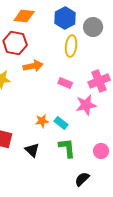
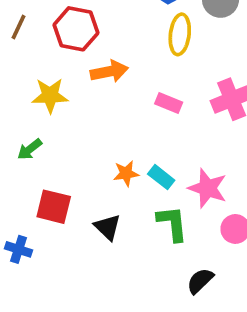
pink star: (86, 105) -> (208, 188), moved, turned 30

